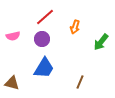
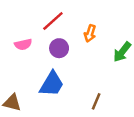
pink semicircle: (13, 36) -> (23, 44), moved
purple circle: (42, 39) -> (59, 48), moved

